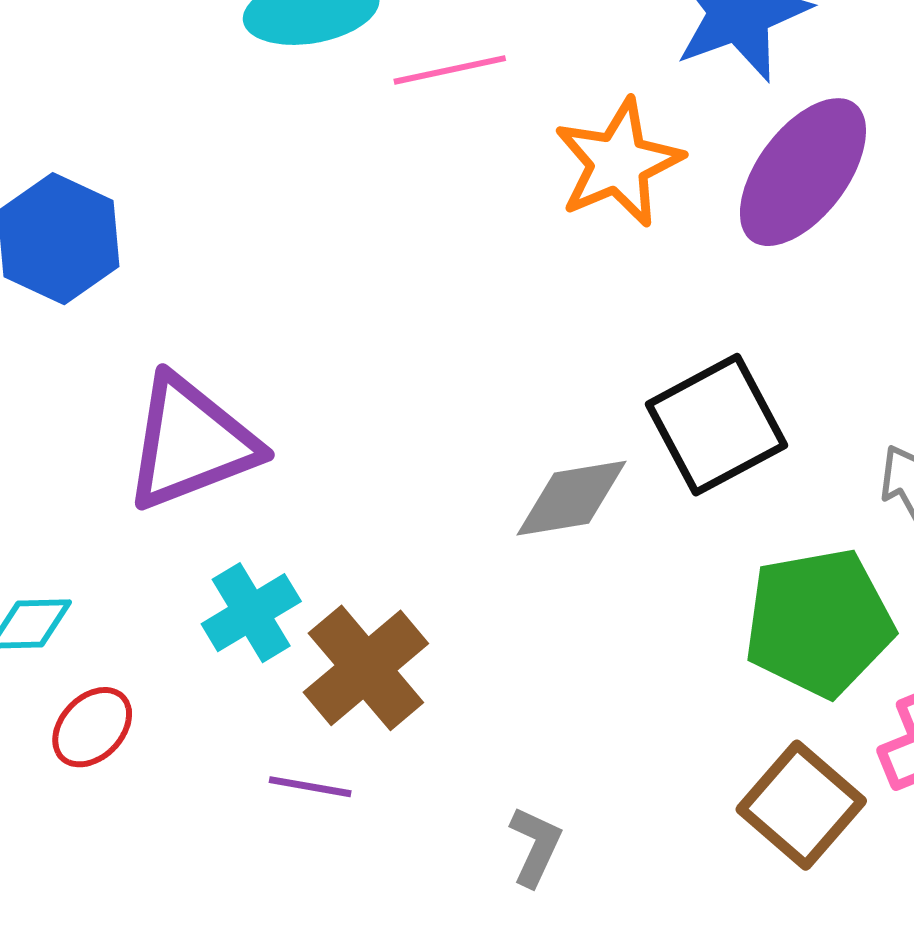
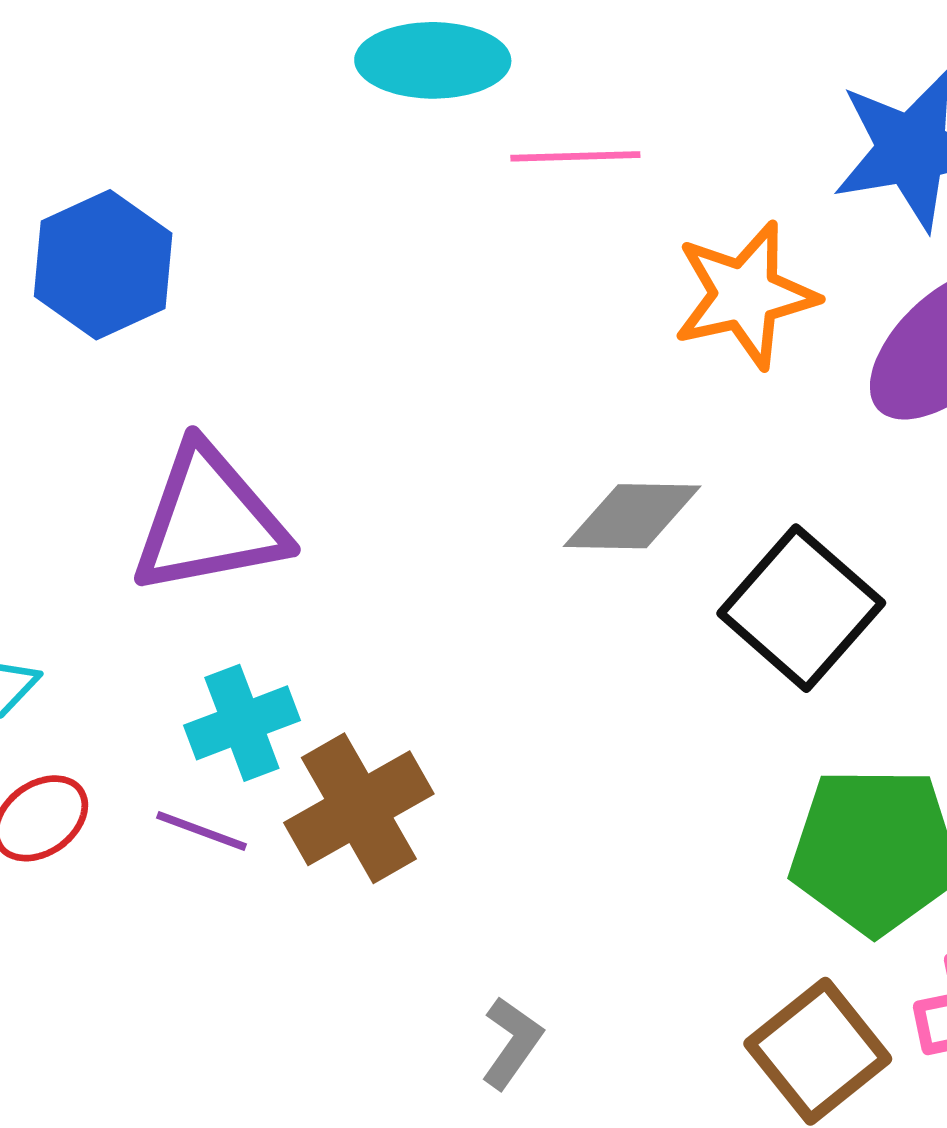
black square: (717, 425) -> (801, 608), turned -31
gray diamond: (572, 498) -> (632, 516), moved
purple line: (310, 787) -> (201, 831), moved

